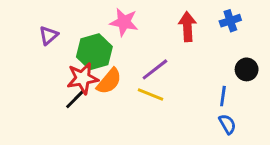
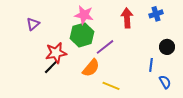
green hexagon: (94, 52) -> (82, 35), moved
orange semicircle: (109, 81) -> (91, 68), moved
yellow line: (151, 95) -> (111, 86), moved
blue semicircle: (227, 124) -> (165, 82), moved

